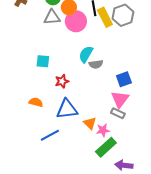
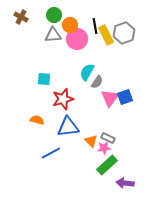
gray semicircle: (96, 64) -> (97, 82), turned -48
red star: (62, 81) -> (63, 99), size x1.5
pink triangle: (120, 99) -> (110, 98), moved
gray rectangle: (118, 113) -> (108, 138), moved

